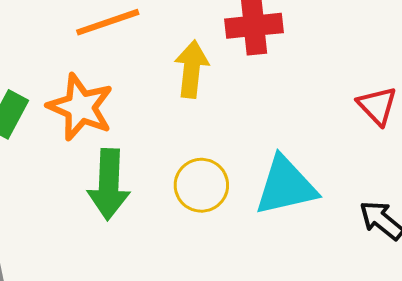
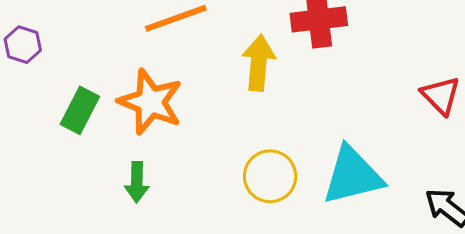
green arrow: (109, 184) -> (137, 182), moved, size x0.6

